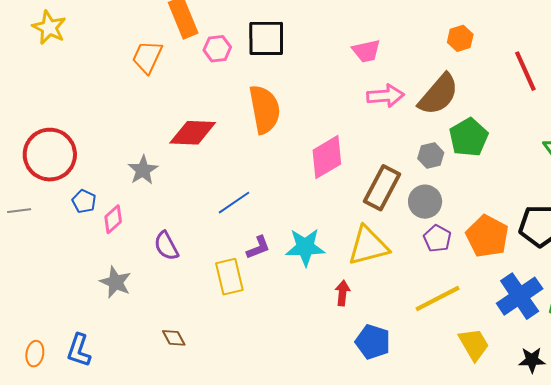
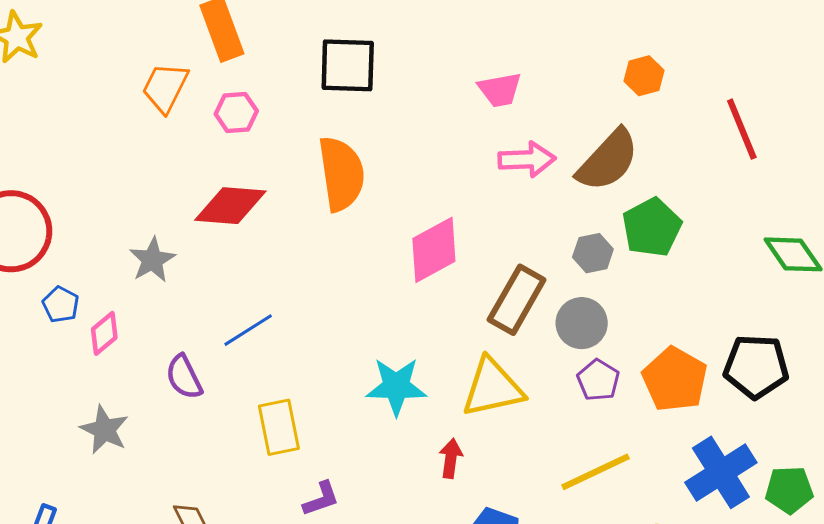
pink hexagon: (217, 49) -> (236, 113), moved
blue line: (234, 203) -> (248, 330), moved
purple L-shape: (258, 247) -> (321, 499), moved

